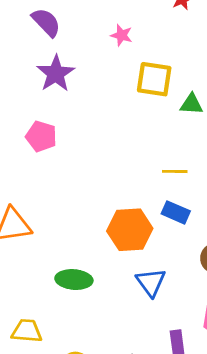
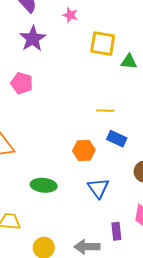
pink star: (122, 35) -> (70, 15), moved
yellow line: (175, 171) -> (105, 111), moved
orange hexagon: (130, 230) -> (84, 150), size x0.7

